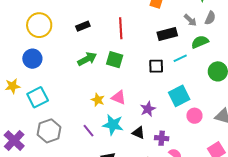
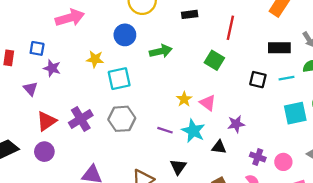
green arrow: (87, 59) -> (161, 51), moved
cyan square: (179, 96) -> (295, 113), moved
pink circle: (194, 116) -> (283, 162), moved
purple line: (89, 131) -> (165, 130), turned -48
black triangle: (138, 133) -> (219, 147), turned -32
purple cross: (162, 138) -> (258, 157), moved

